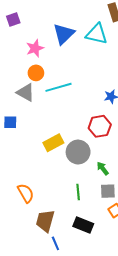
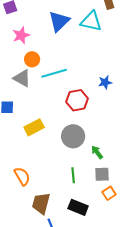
pink star: (35, 48) -> (21, 35), moved
red hexagon: (100, 126) -> (77, 100), moved
yellow rectangle: (53, 143) -> (34, 127), moved

